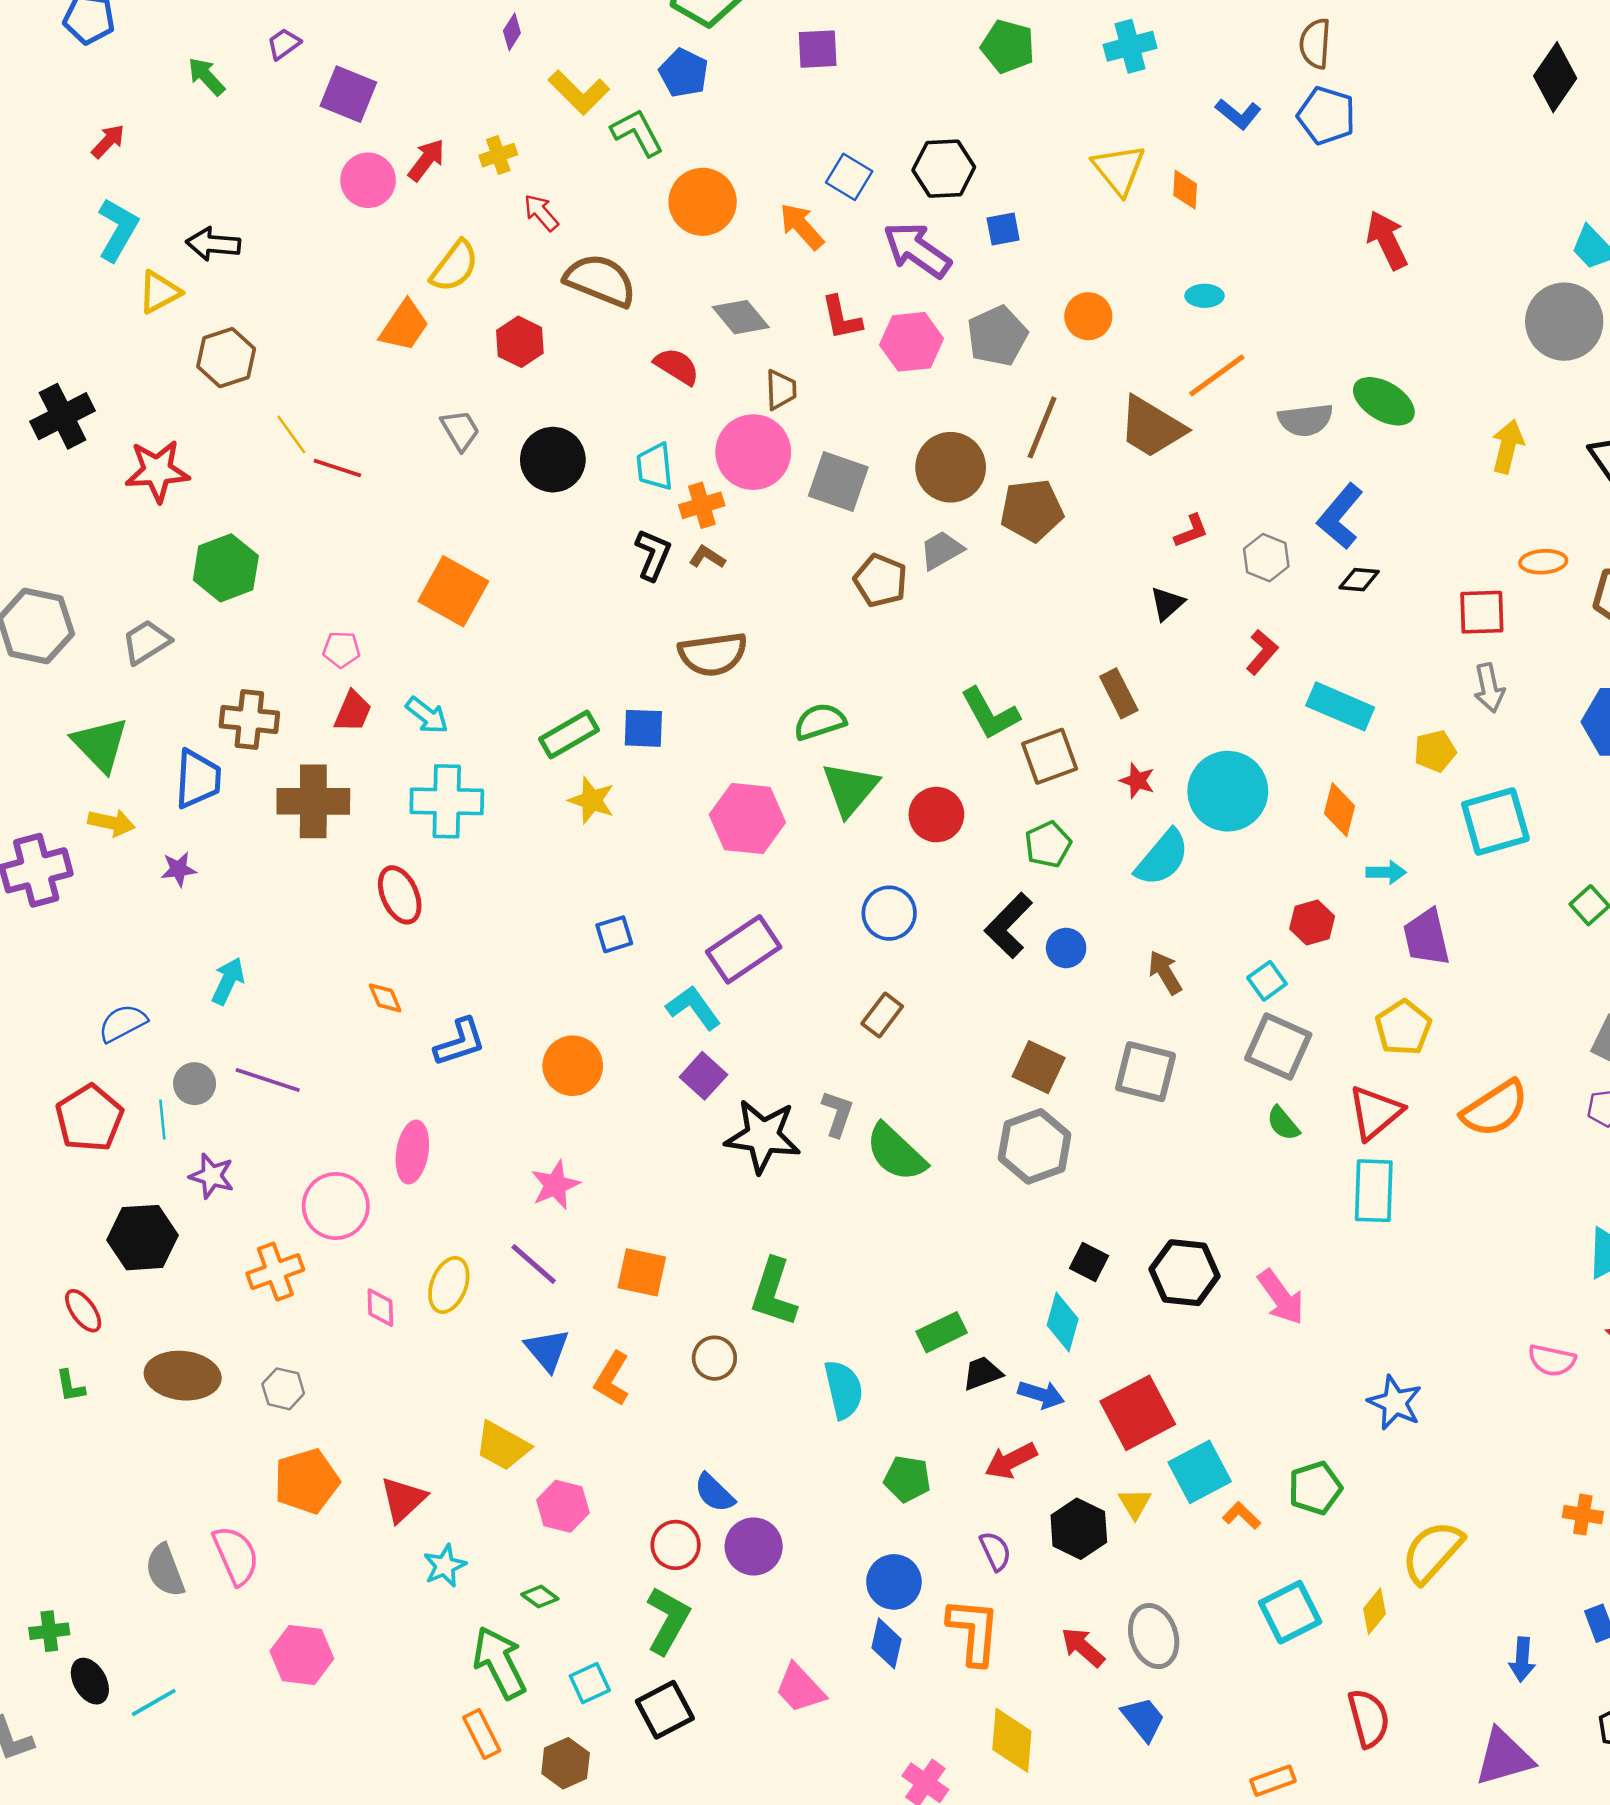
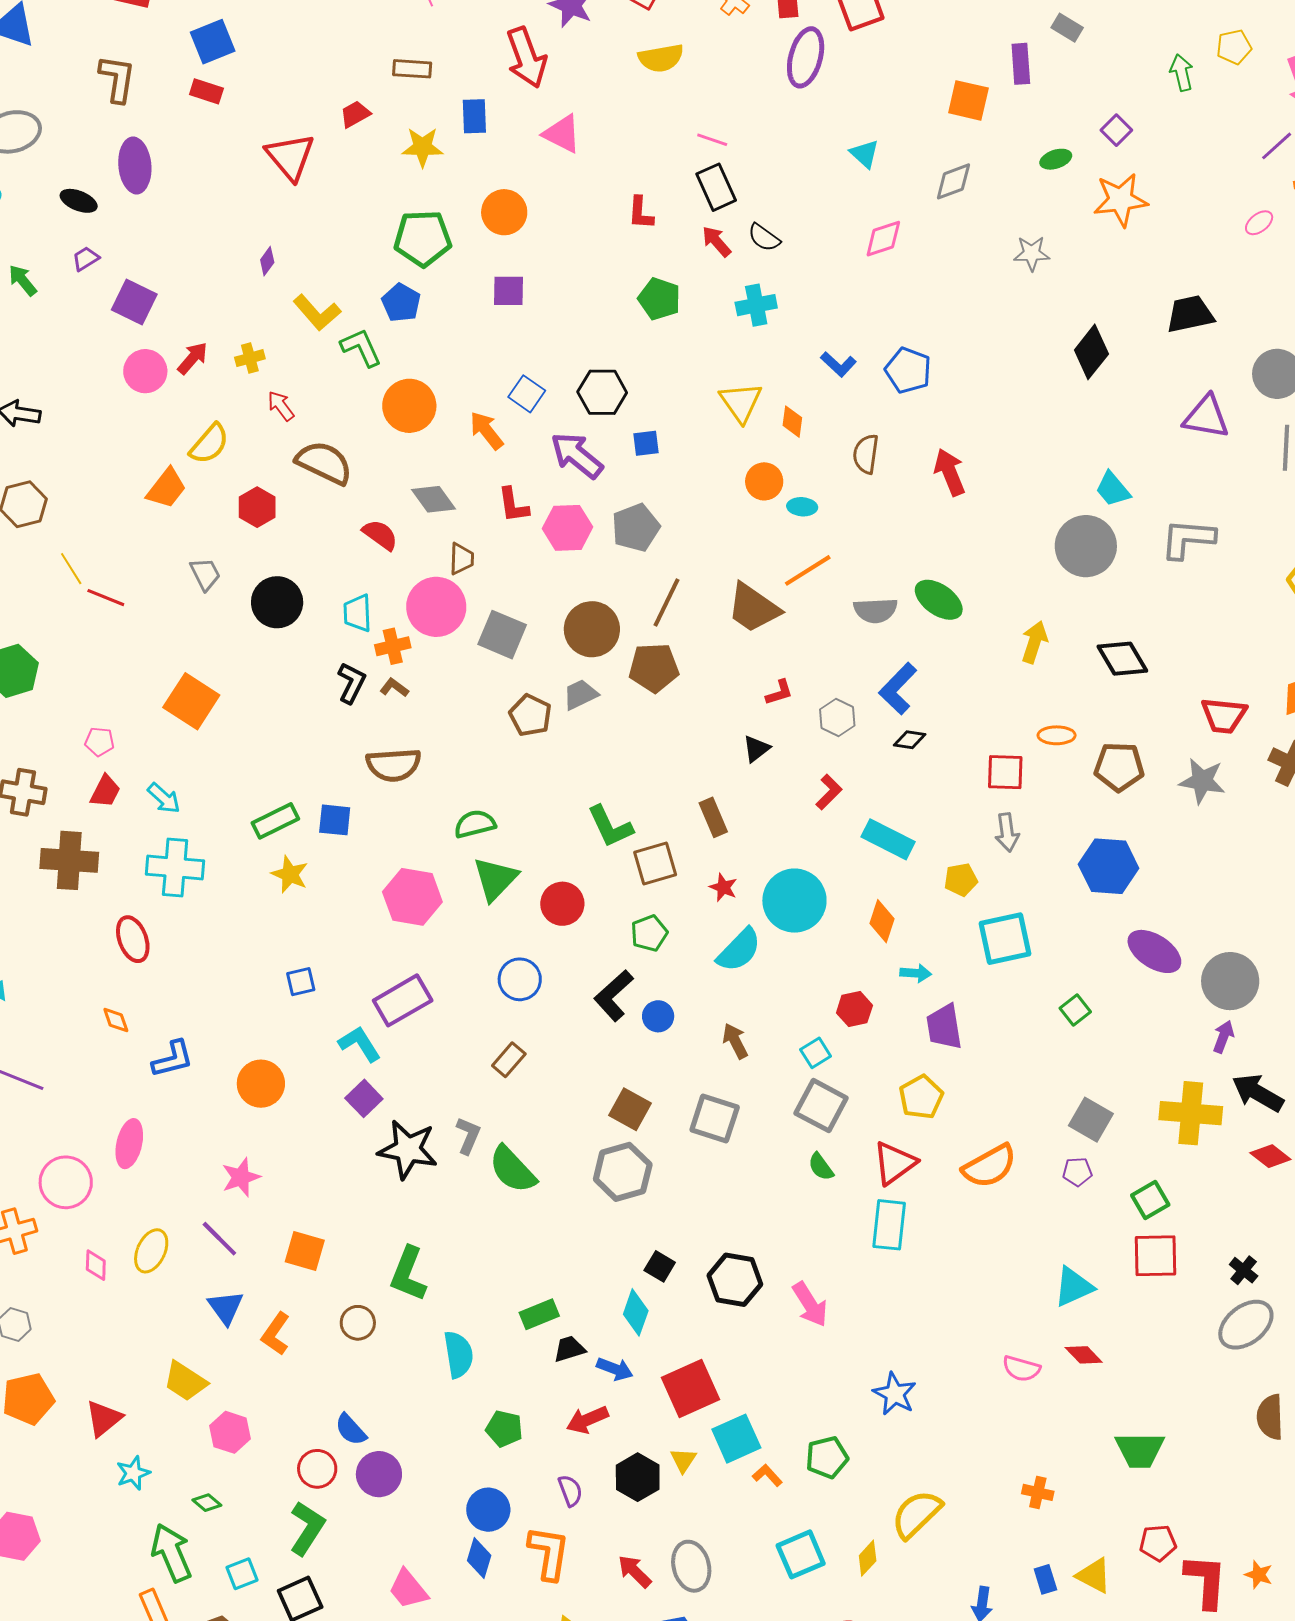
brown semicircle: (1315, 44) -> (866, 454), moved
orange circle: (1088, 316) -> (764, 481), moved

